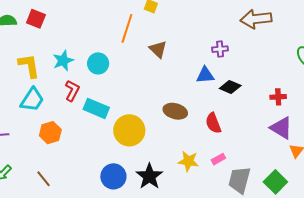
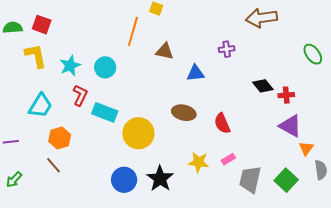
brown triangle: (158, 49) -> (165, 51), turned -30
yellow L-shape: (29, 66) -> (36, 56), moved
blue triangle: (205, 75) -> (195, 73), moved
black diamond: (230, 87) -> (263, 86), moved, turned 30
brown line: (43, 179) -> (54, 165), moved

